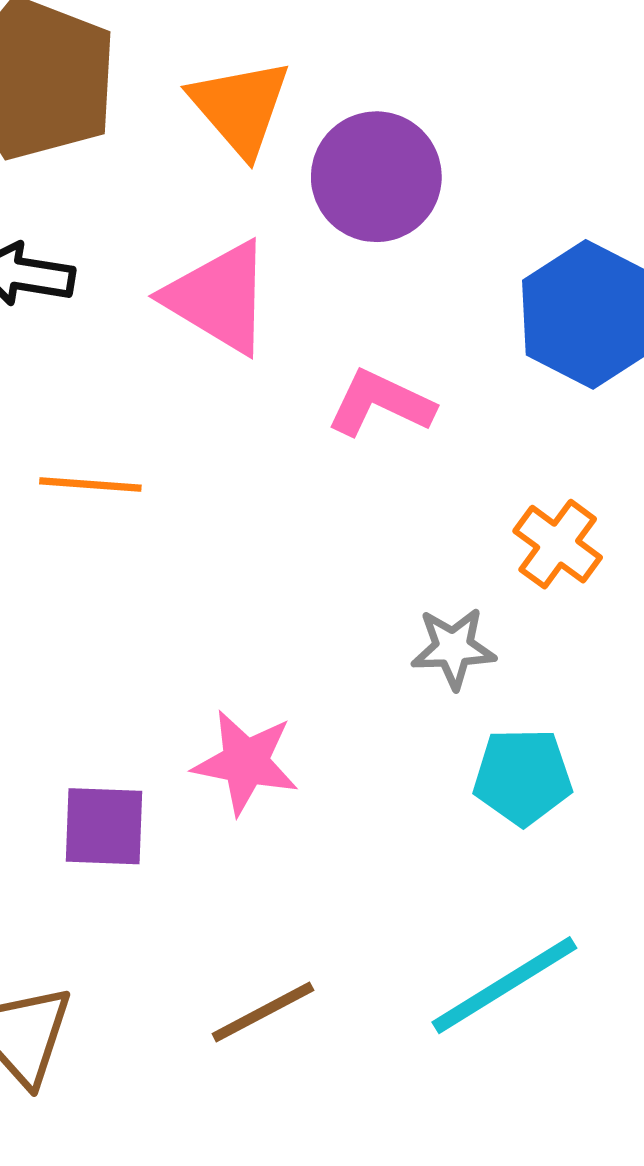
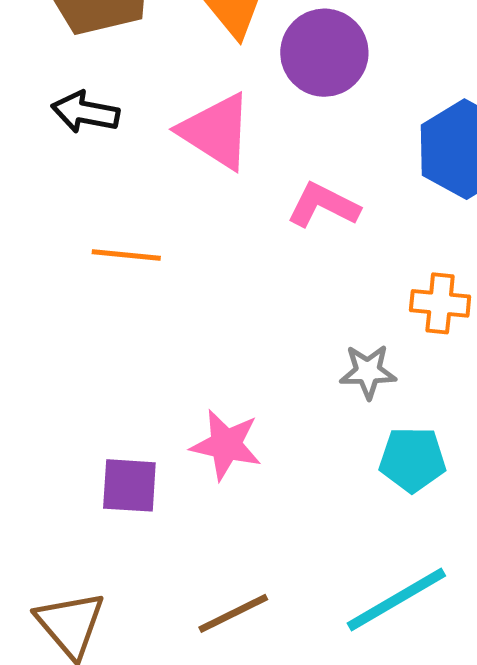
orange cross: (558, 544) -> (440, 303), turned -32

